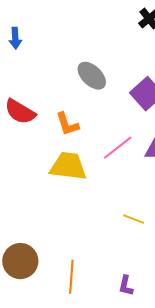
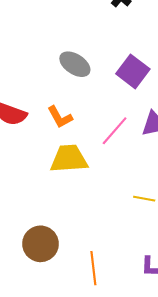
brown circle: (20, 261) -> (41, 244), moved

